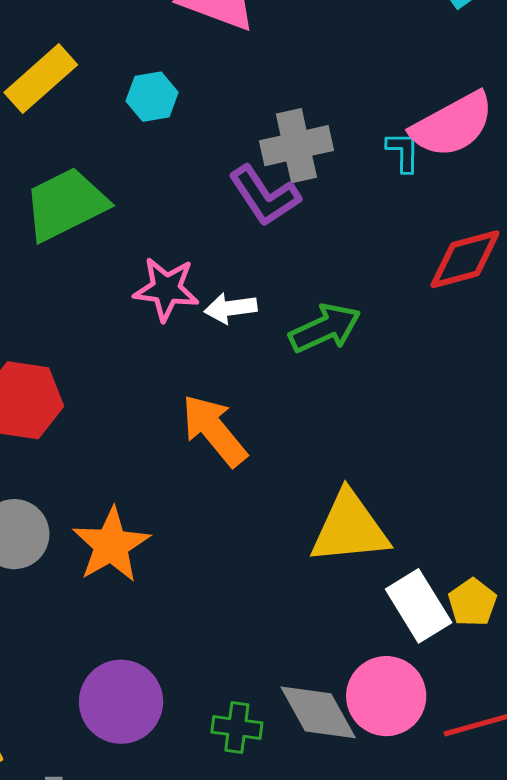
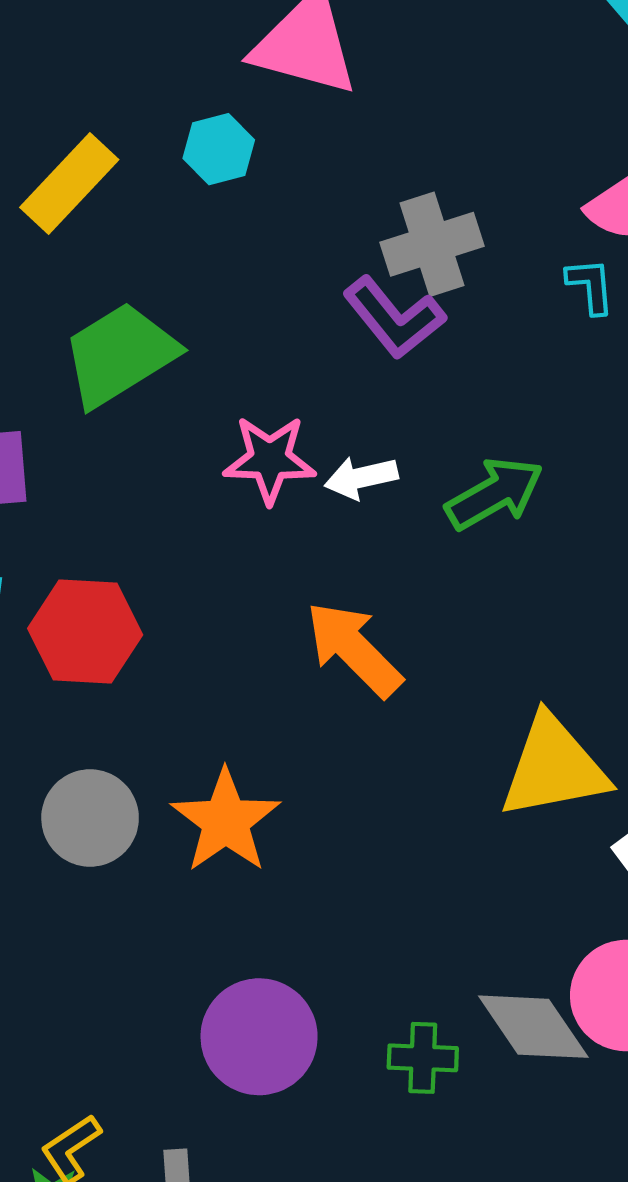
cyan hexagon: (152, 97) -> (219, 149), moved
cyan L-shape: (403, 152) -> (590, 286), moved

